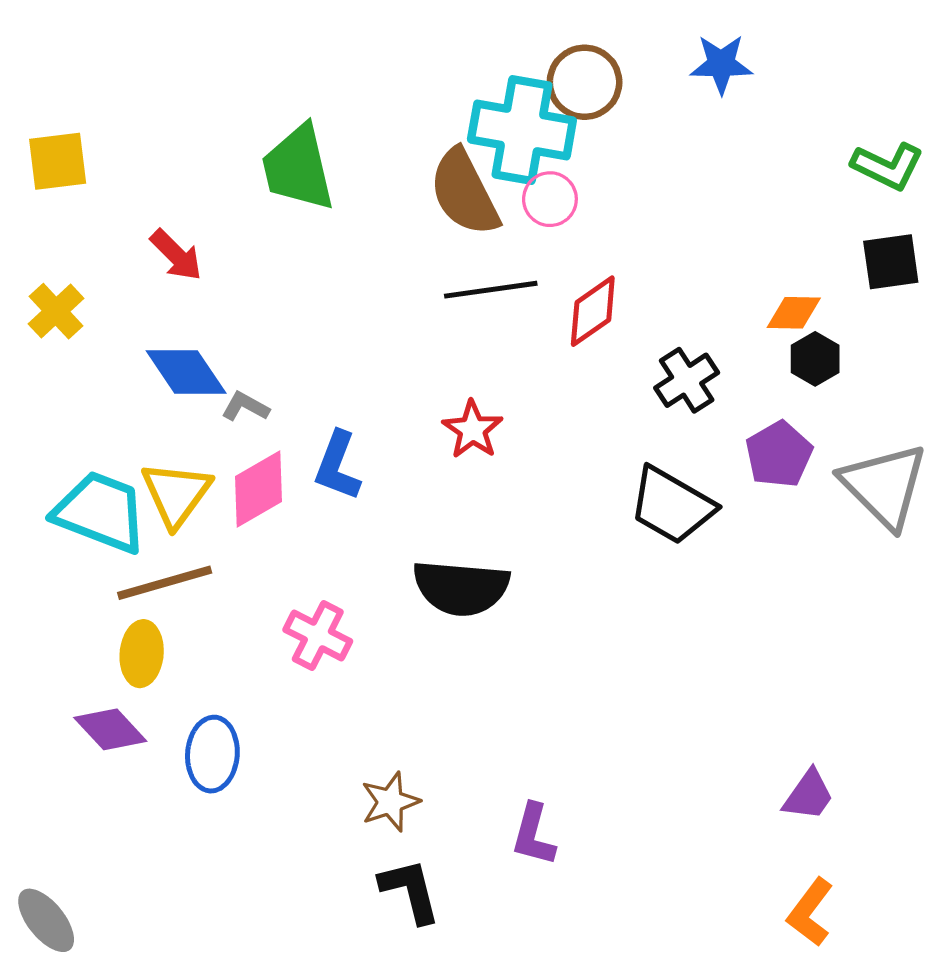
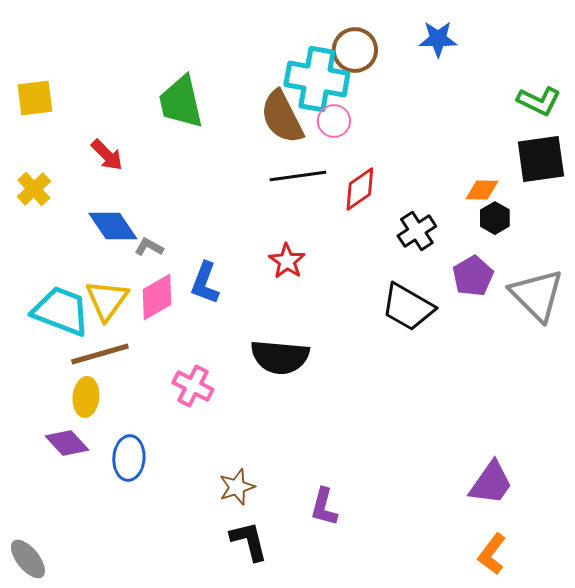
black square: (891, 262) -> (541, 159), size x1.4
purple trapezoid: (808, 795) -> (491, 483), size x1.4

